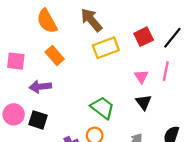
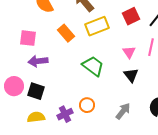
orange rectangle: (55, 56) -> (66, 33), moved
pink square: (16, 61) -> (28, 38), moved
green trapezoid: (102, 108) -> (93, 66), moved

